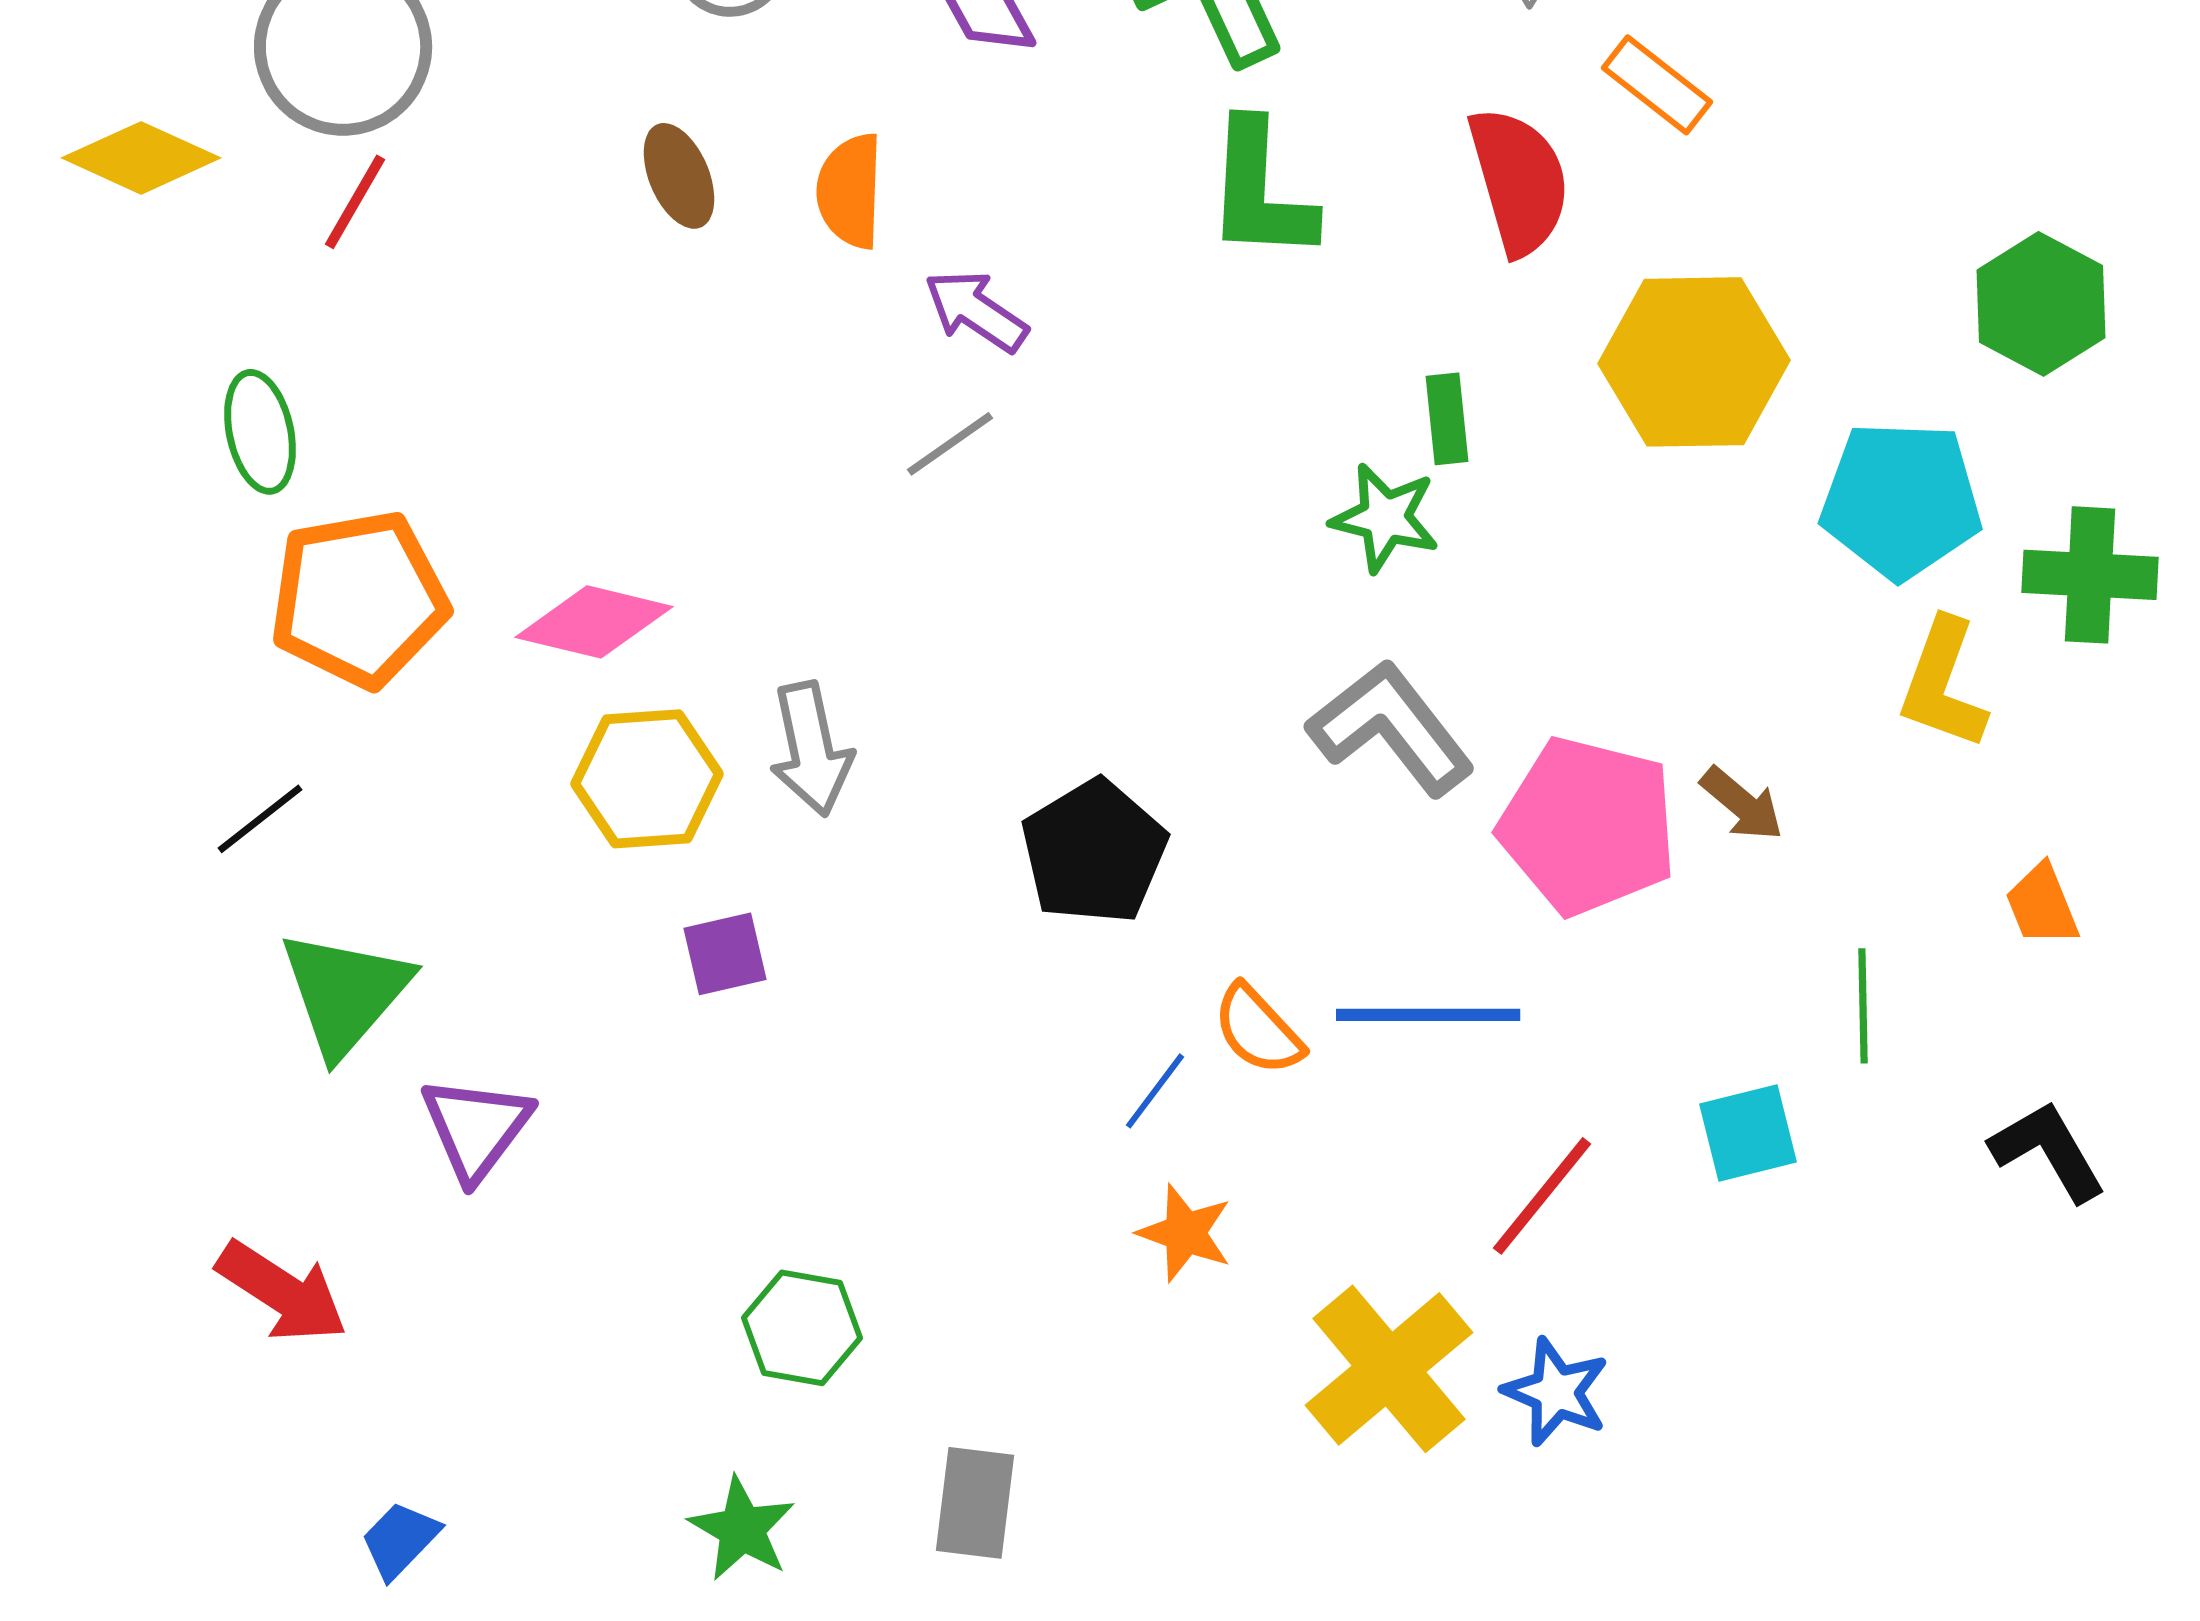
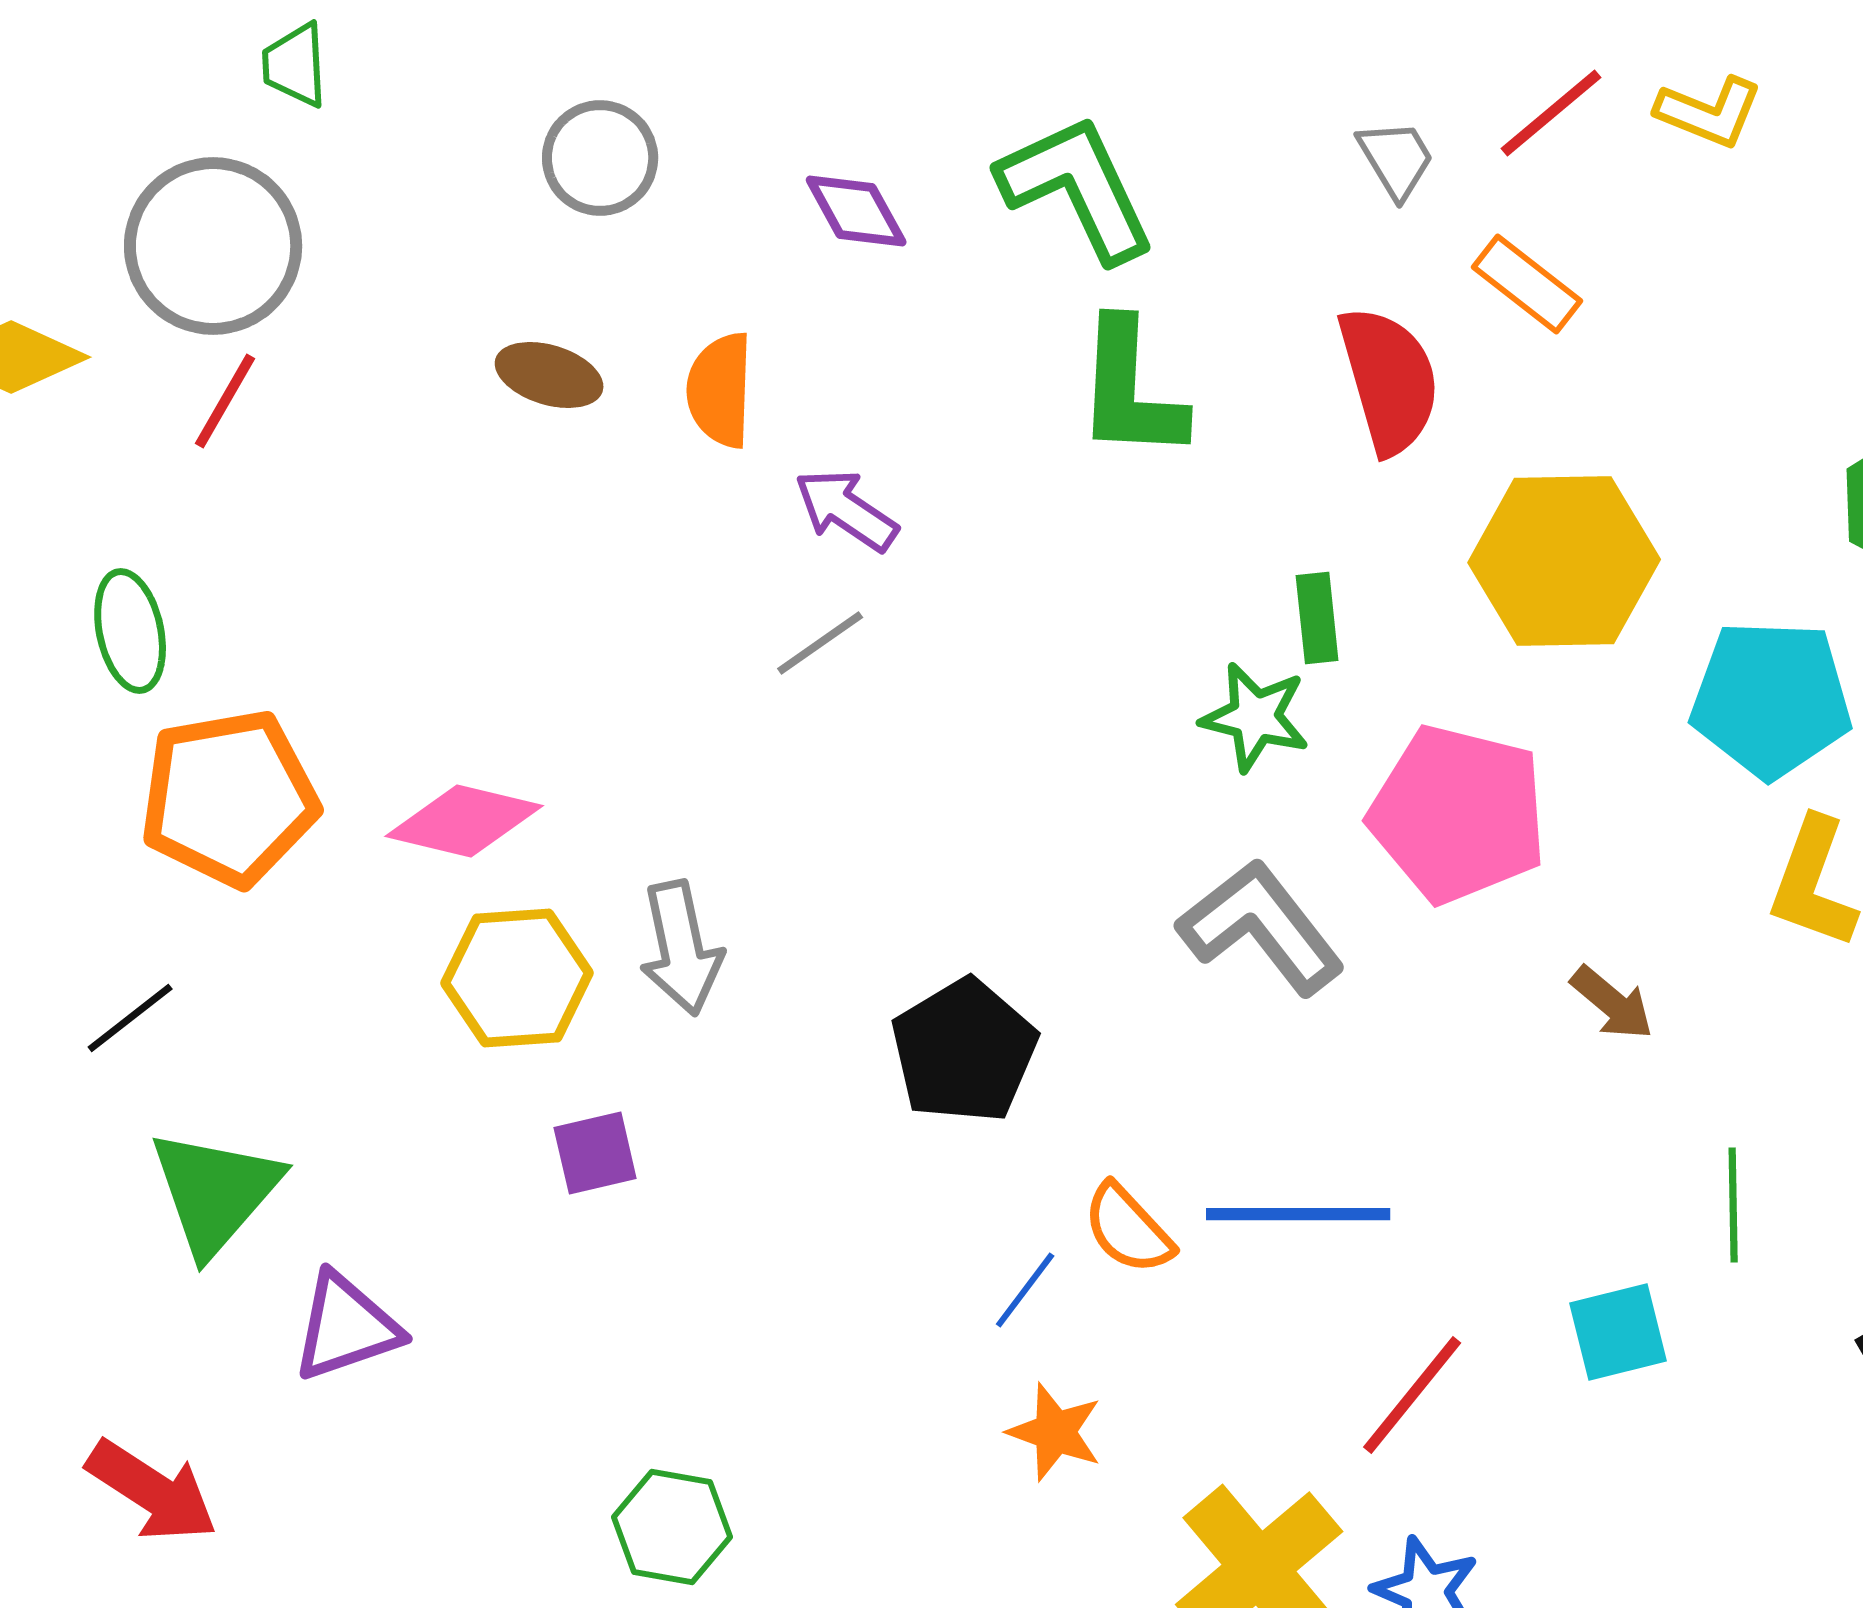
brown ellipse: (679, 176) -> (549, 375), turned -50
pink pentagon: (1588, 826) -> (1458, 814), moved
purple triangle: (476, 1128) -> (346, 1327), turned 34

